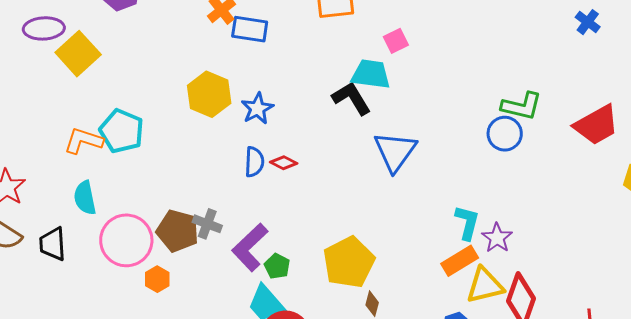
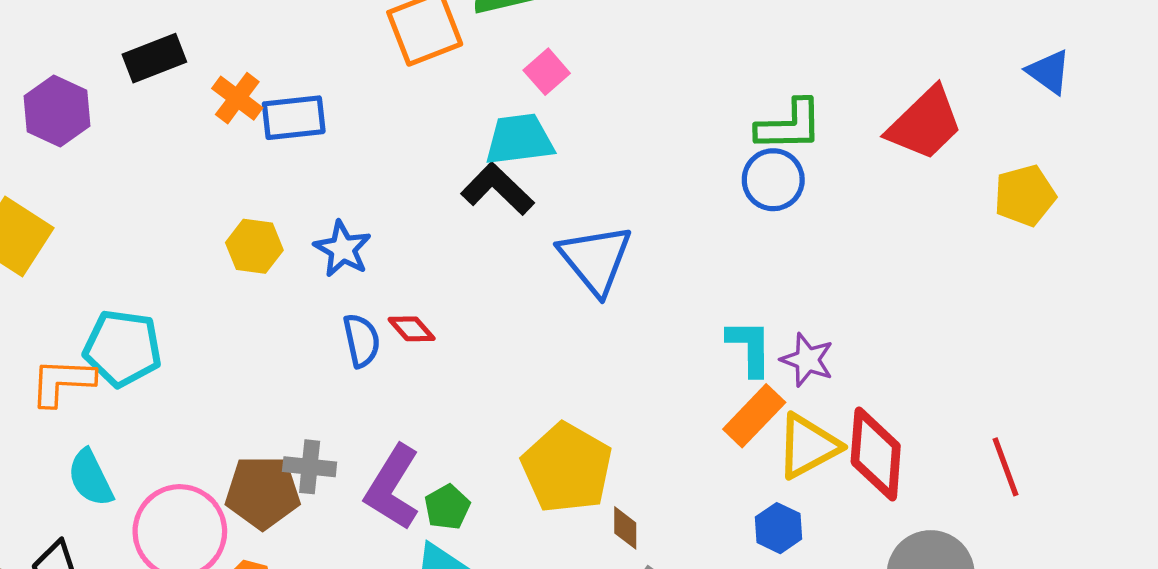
yellow hexagon: (209, 94) -> (254, 246), size x0.7
red diamond: (284, 163) -> (412, 329), turned 36
green pentagon: (277, 266) -> (447, 507), turned 30

